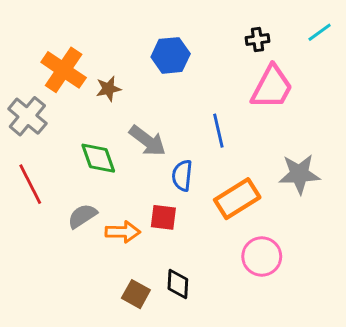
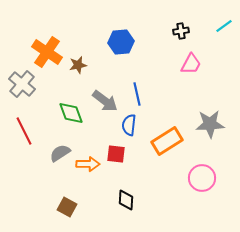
pink trapezoid: (272, 87) -> (191, 64), size x0.7
blue line: (218, 131) -> (137, 94), moved
pink circle: (262, 256) -> (202, 178), moved
brown square: (136, 294) -> (67, 207), moved

